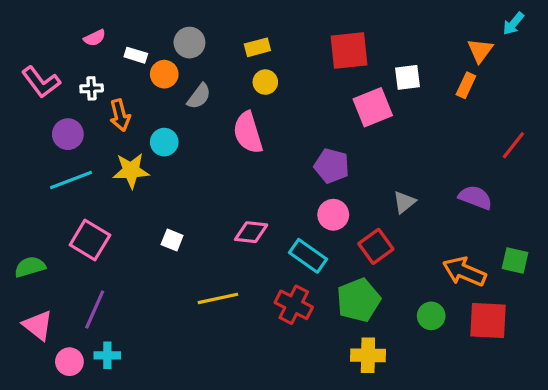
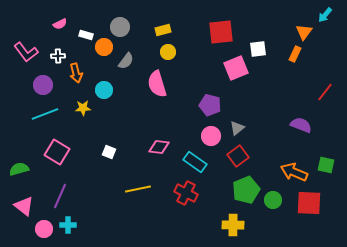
yellow star: (131, 171) -> (83, 108), size x0.7
gray triangle: (404, 202) -> (237, 128), moved
green pentagon: (359, 300) -> (246, 190), moved

